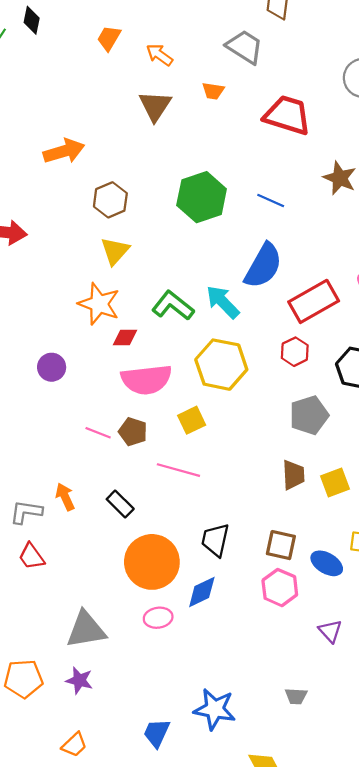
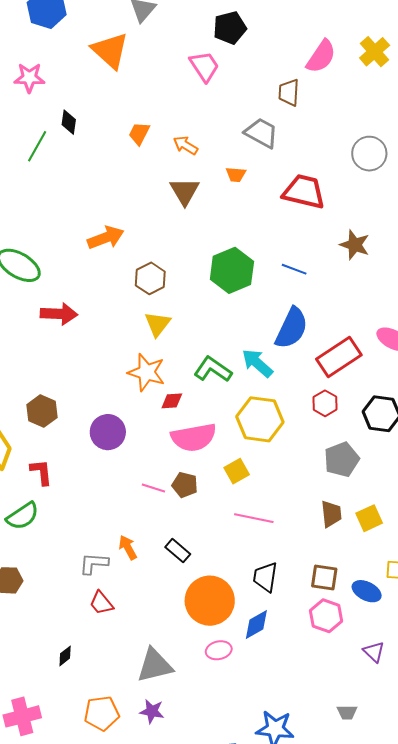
purple circle: (52, 367) -> (108, 432), size x1.4
pink line: (178, 470) -> (254, 518), moved

